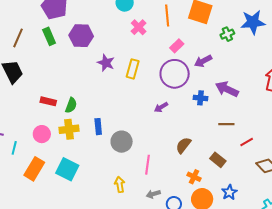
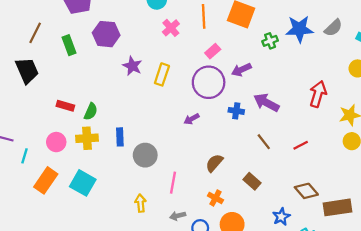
green rectangle: (49, 36) -> (69, 45), moved
brown line: (226, 124) -> (264, 142), turned 49
red line: (247, 142) -> (301, 145), moved
orange cross: (194, 177) -> (215, 198), moved
blue star: (229, 192) -> (281, 217), moved

